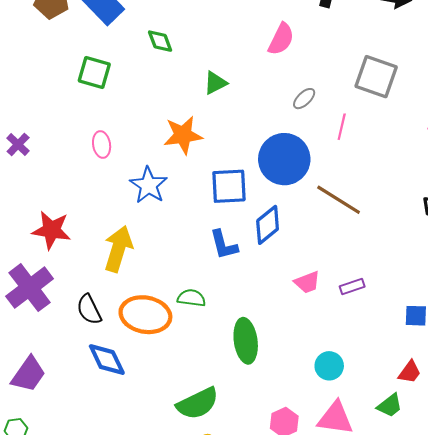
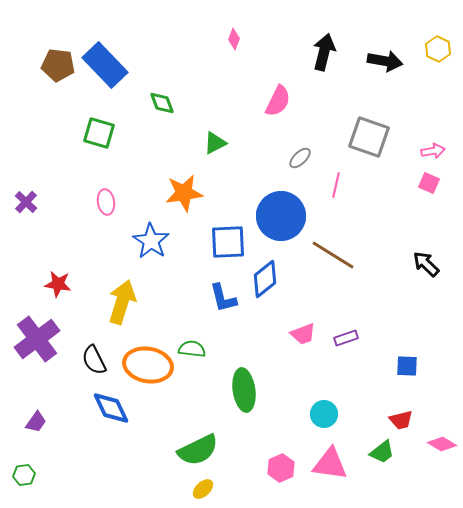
red star: (51, 230) -> (58, 284), size x0.7
red trapezoid: (410, 372) -> (401, 420), turned 40
purple trapezoid: (28, 374) -> (36, 422), size x0.6

